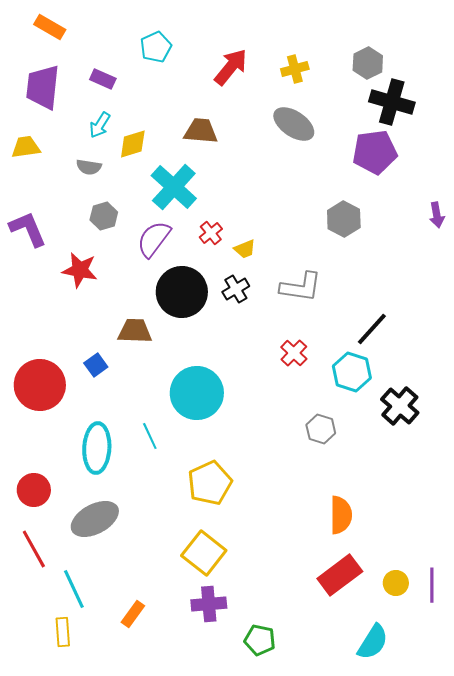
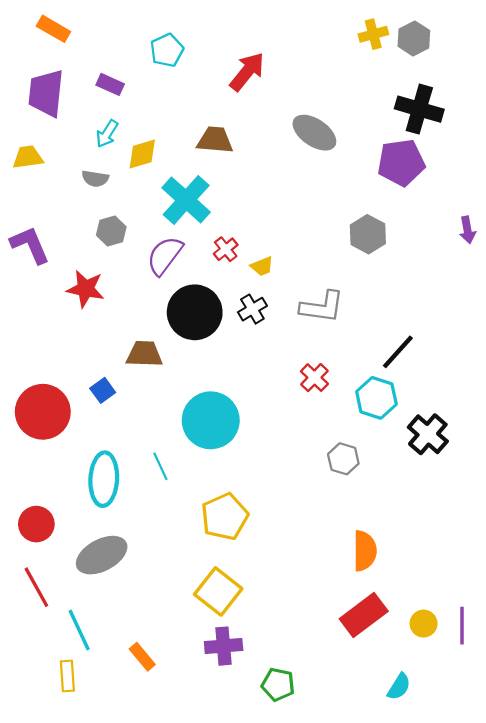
gray hexagon: (368, 63) -> (414, 38), moved
yellow cross: (295, 69) -> (373, 34), moved
orange rectangle: (133, 614) -> (142, 657), turned -76
cyan semicircle: (373, 642) -> (399, 687), size x0.7

